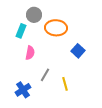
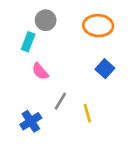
orange ellipse: (56, 28) -> (98, 26), moved
pink semicircle: (30, 53) -> (40, 71), turned 128

